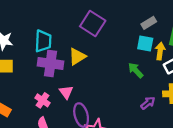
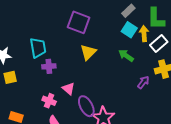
cyan square: (145, 43) -> (129, 30), turned 35
yellow triangle: (77, 57) -> (88, 52), moved
purple cross: (50, 64) -> (49, 66), size x0.6

